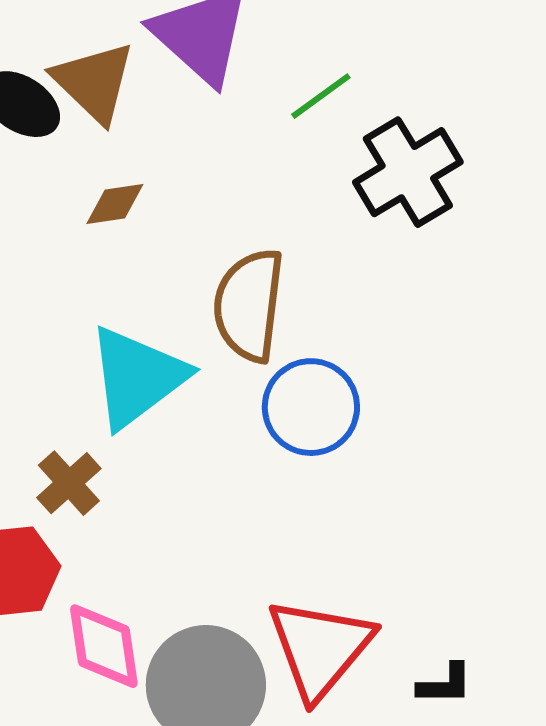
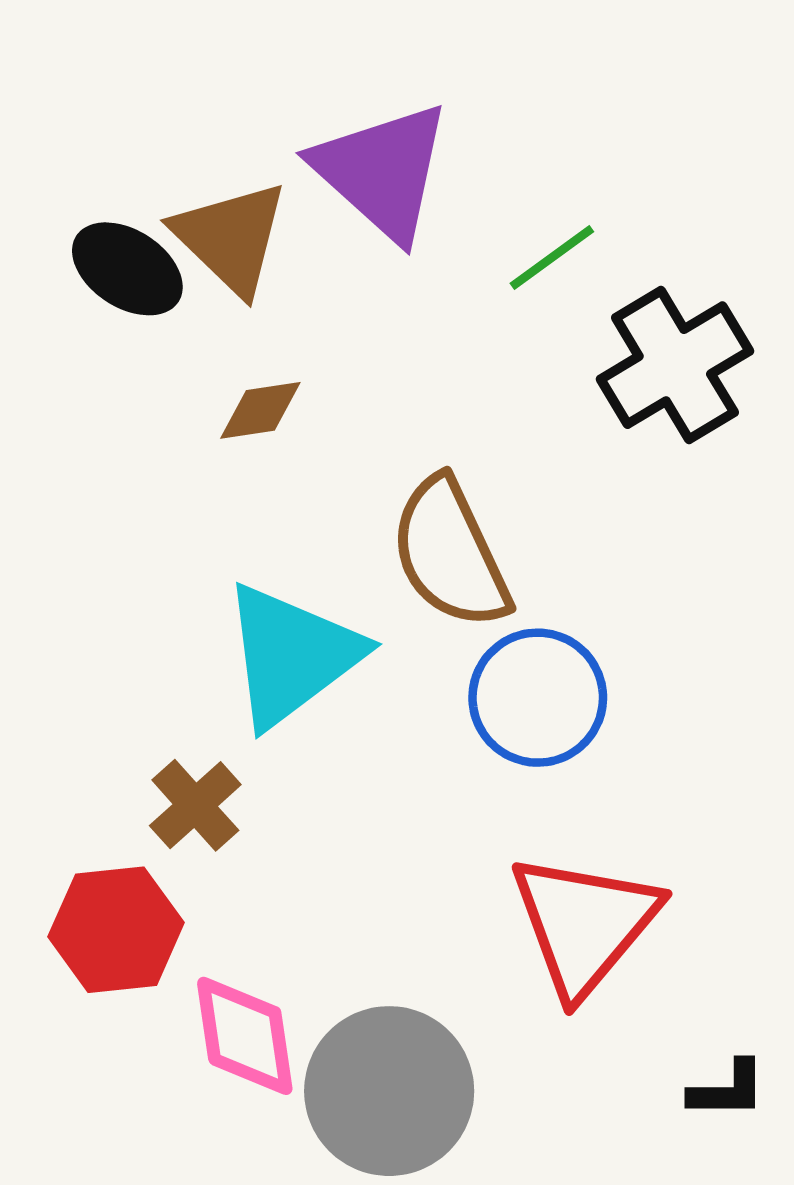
brown semicircle: (249, 305) -> (450, 553), turned -32
red triangle: (320, 648) -> (584, 924), moved

